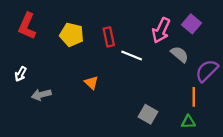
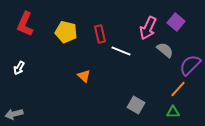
gray arrow: (41, 95) -> (14, 114), moved
orange line: (194, 97) -> (178, 89), turned 42

